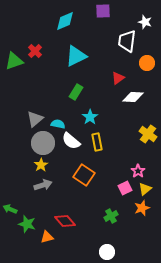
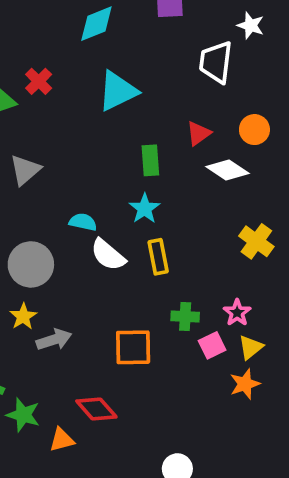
orange circle: (147, 63) -> (254, 130), moved
green rectangle: (76, 92) -> (150, 160), moved, turned -35
white diamond: (133, 97) -> (227, 170), turned 30
gray triangle: (35, 119) -> (25, 170), moved
gray circle: (43, 143) -> (31, 264), moved
yellow star: (41, 165) -> (23, 316), moved
orange square: (84, 175) -> (133, 347), moved, turned -35
green cross: (111, 216) -> (185, 316), moved, turned 32

